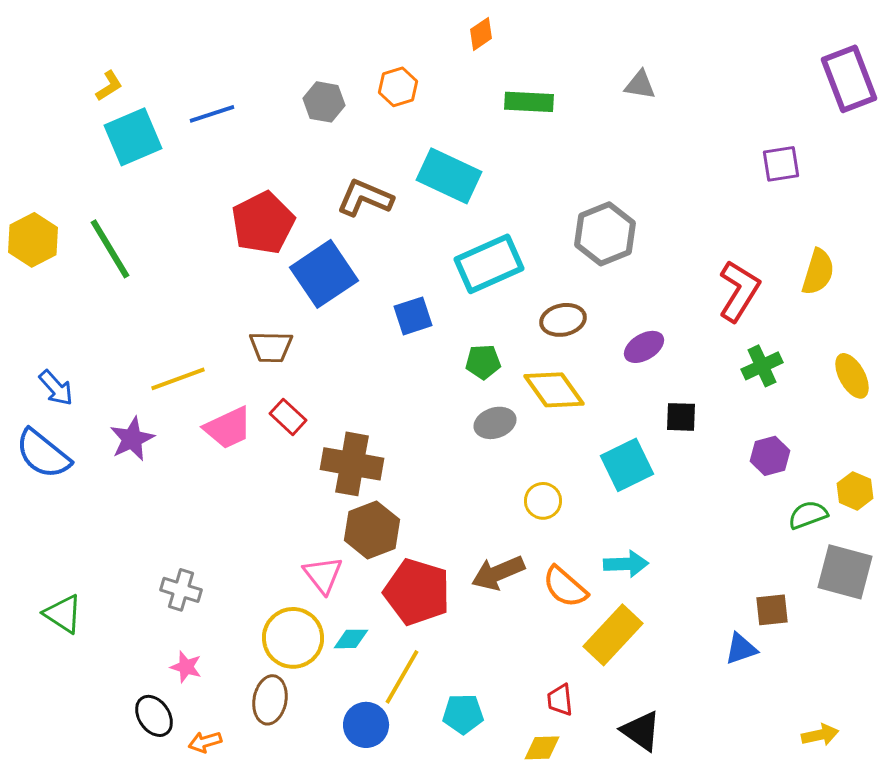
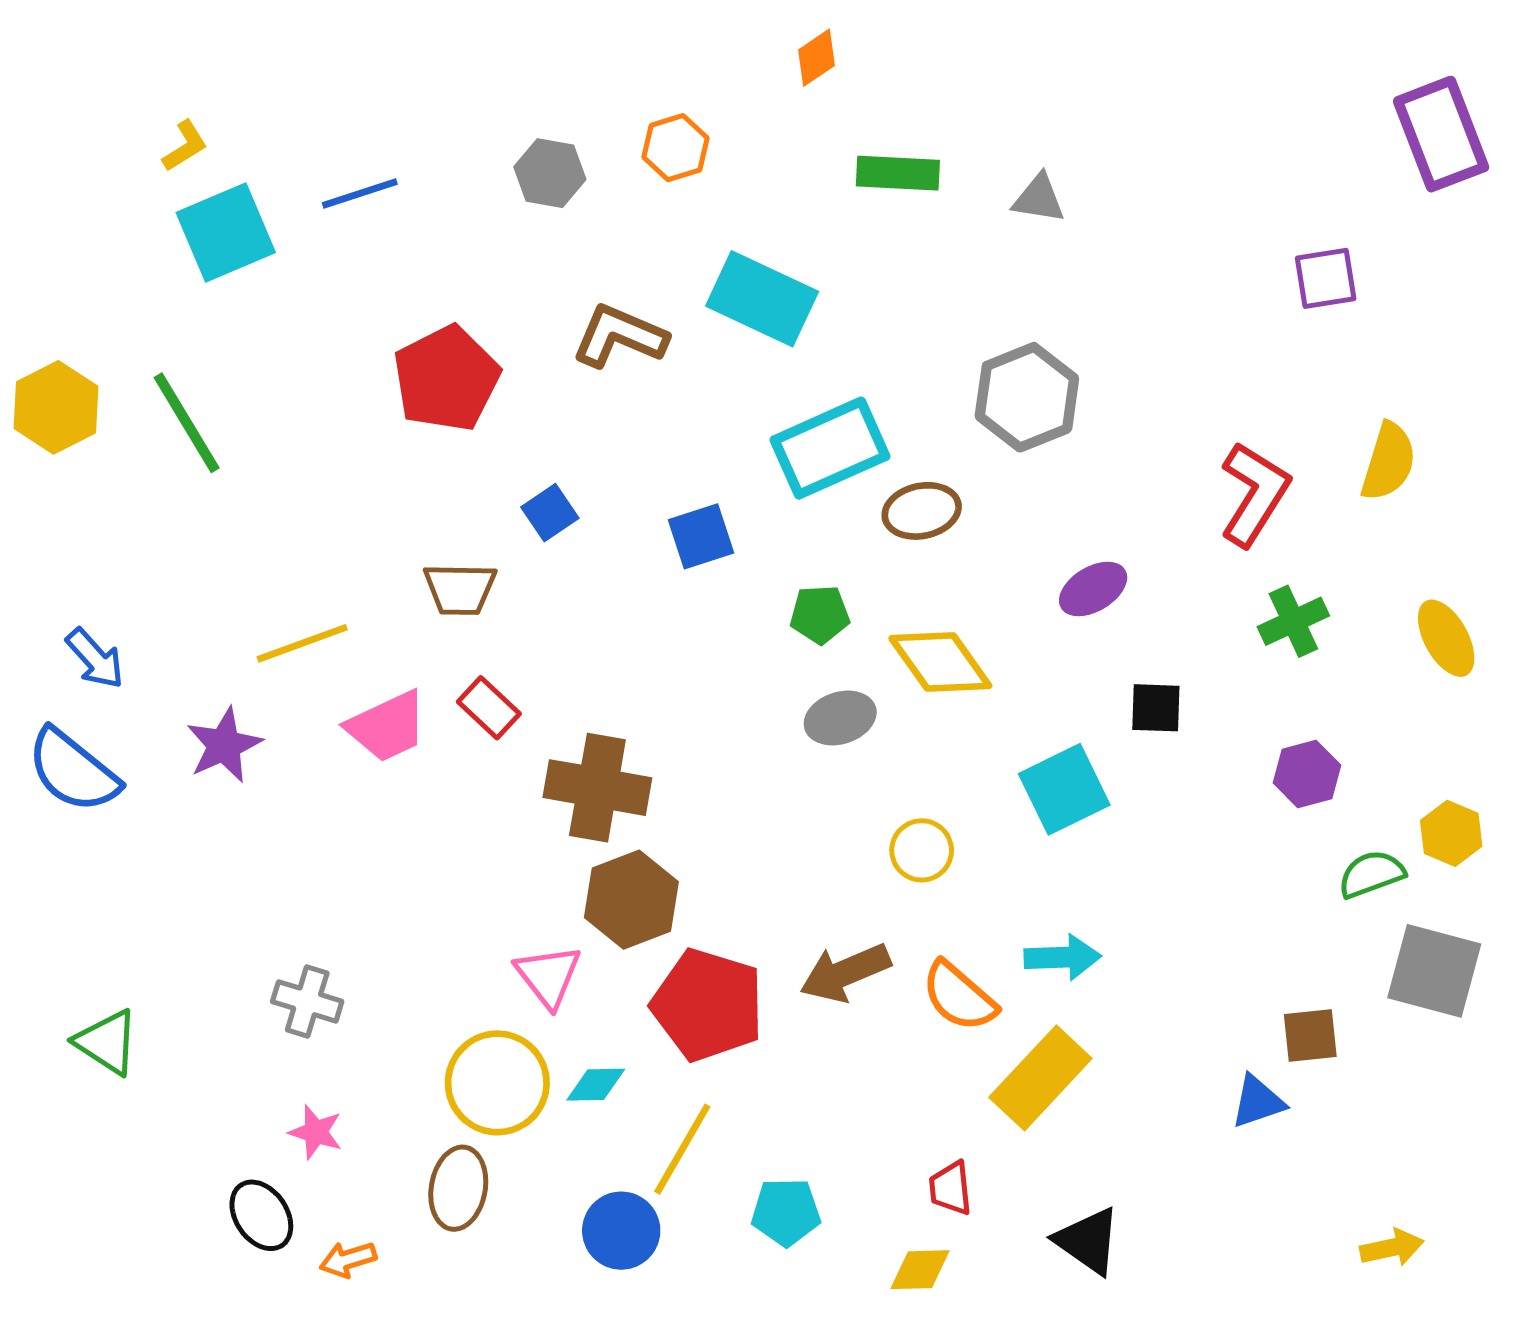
gray triangle: (640, 85) -> (1039, 199), moved
blue square: (324, 274) -> (550, 513), moved, size x0.5
brown ellipse: (563, 320) -> (922, 511), moved

